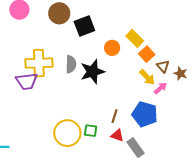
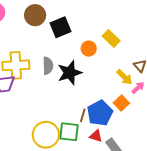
orange square: (147, 54) -> (121, 103), moved
blue pentagon: (145, 114) -> (100, 113), moved, turned 30
brown line: (115, 116) -> (83, 115), moved
green square: (91, 131) -> (69, 132), size x1.5

